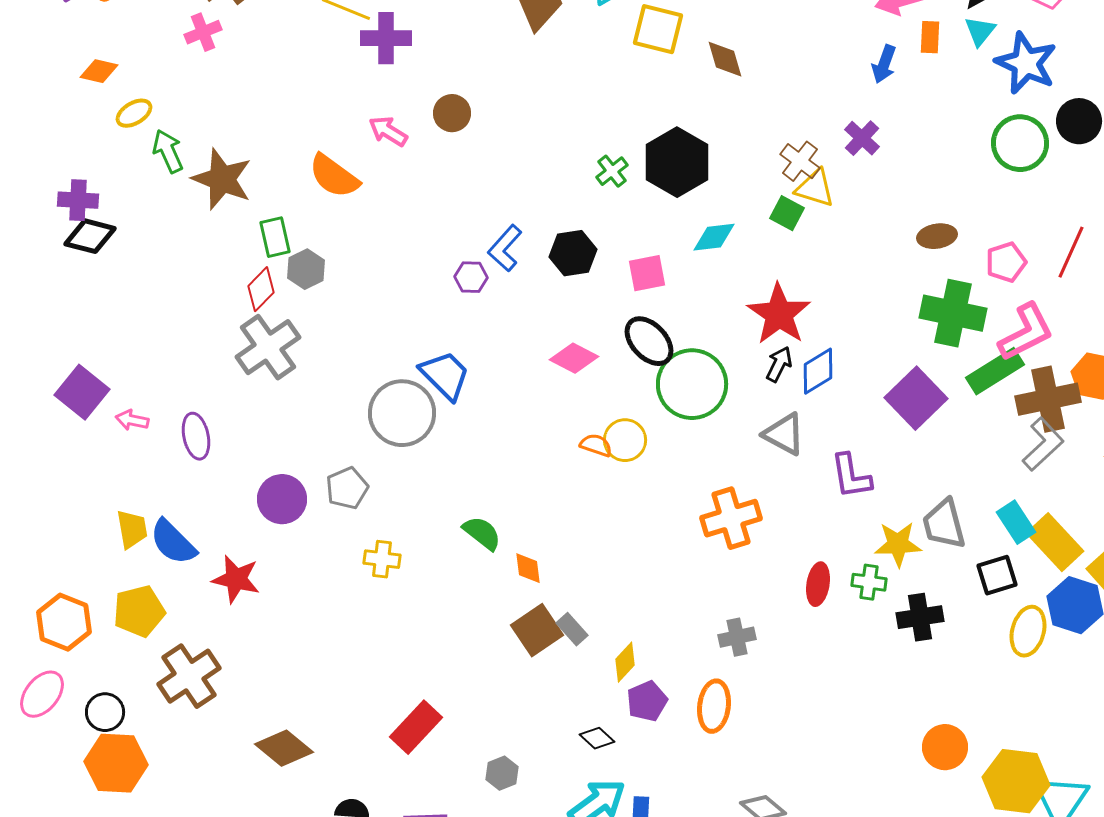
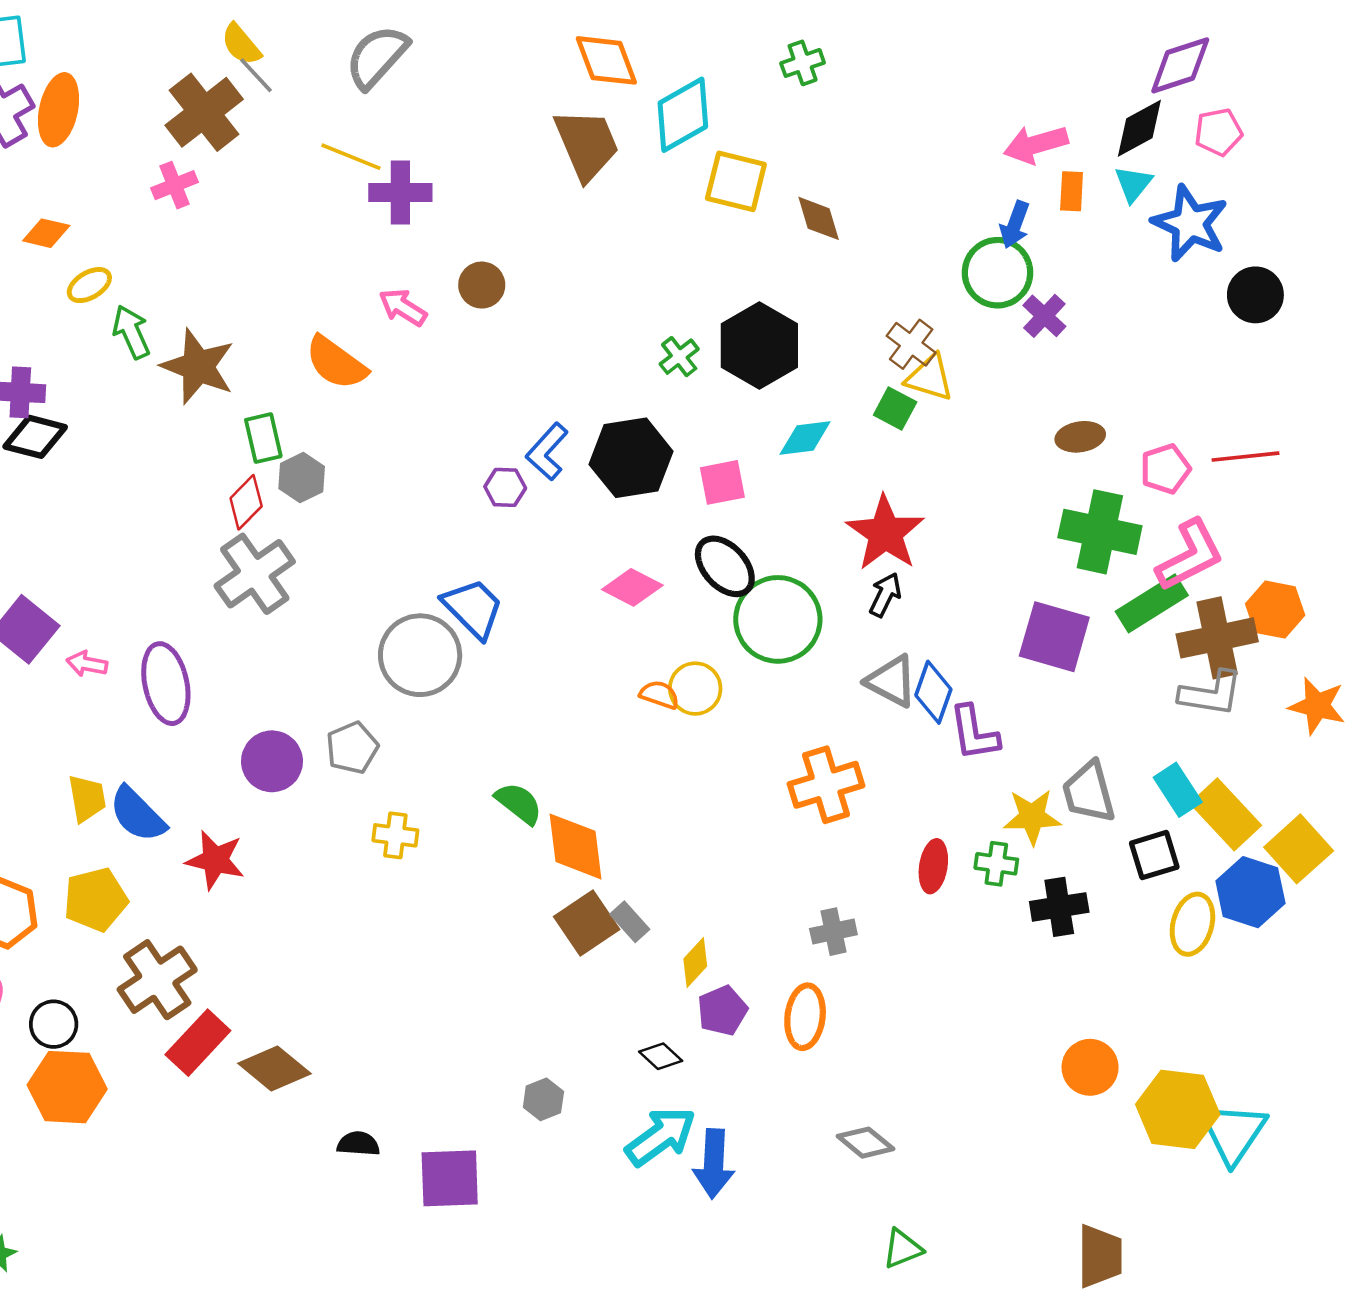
purple cross: (862, 138) -> (1044, 316), moved
green circle: (1020, 143) -> (998, 273), moved
red line: (1071, 252) -> (1246, 457), turned 60
black hexagon: (573, 253) -> (631, 458), size x1.4
blue diamond: (818, 371) -> (933, 692), moved, turned -39
purple square: (916, 398) -> (1054, 637), turned -30
purple ellipse: (196, 436) -> (166, 684), size x1.4
gray L-shape: (1043, 444) -> (1211, 693), turned 52
orange diamond: (528, 568) -> (576, 846), size x1.8
red rectangle: (416, 727) -> (198, 1043), moved

